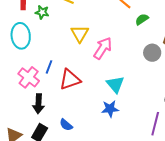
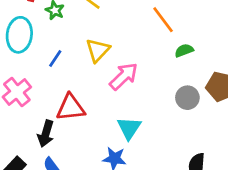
blue line: (49, 67) -> (55, 58), moved
black arrow: (38, 104) -> (46, 134), moved

